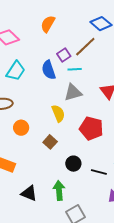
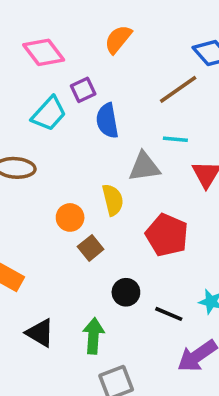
purple square: (64, 55) -> (83, 90), moved
cyan line: (75, 69) -> (175, 139), moved
orange circle: (21, 128) -> (70, 217), moved

